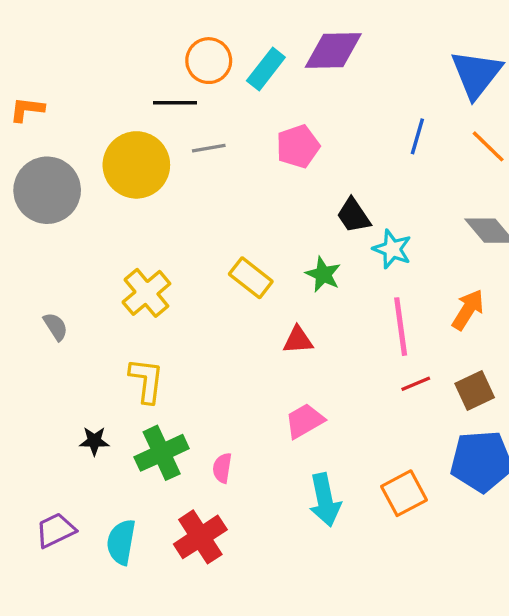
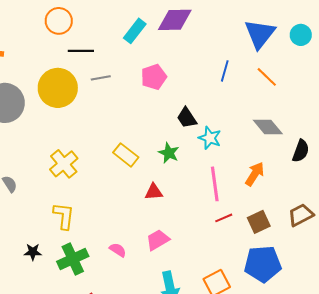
orange circle: (209, 61) -> (59, 21), moved
pink semicircle: (222, 468) -> (118, 250), moved, turned 114

